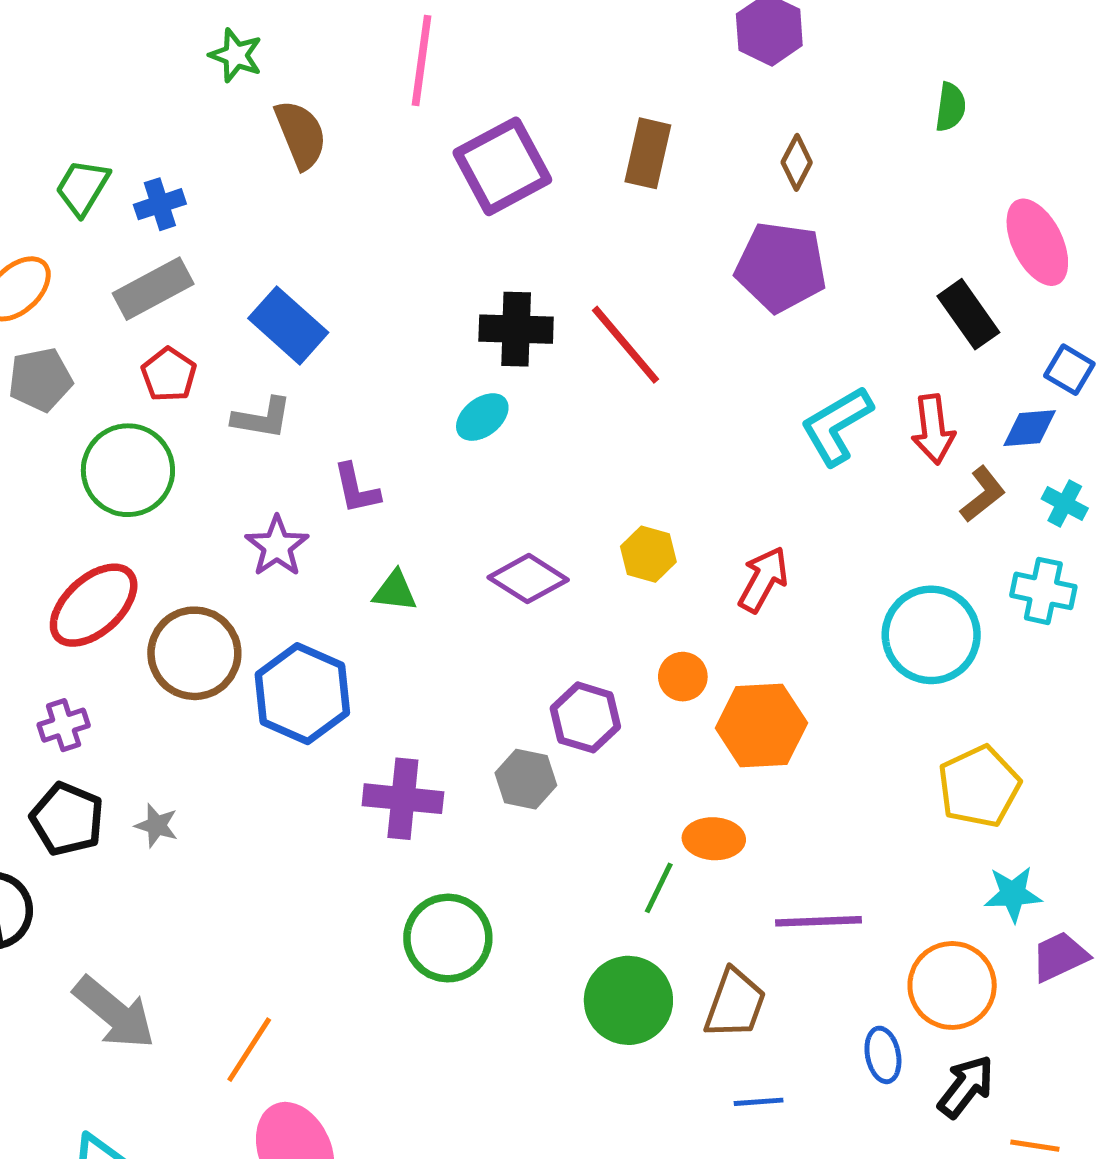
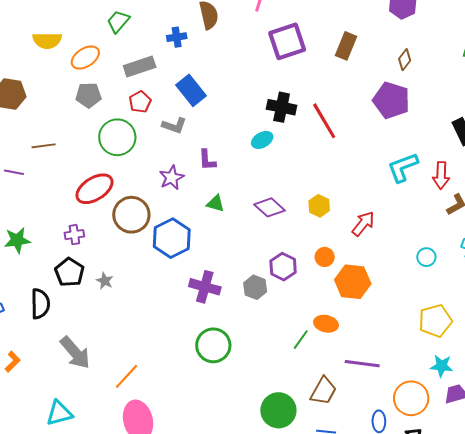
blue cross: (160, 204) -> (177, 37), moved
cyan circle: (931, 635) -> (426, 257), size x0.5
green circle: (628, 1000) -> (278, 410), moved

